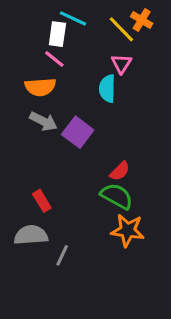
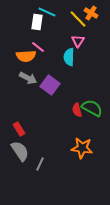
pink line: (54, 59) -> (38, 47), moved
red semicircle: (120, 171) -> (77, 110), turned 120
green semicircle: (117, 196) -> (92, 108), moved
red rectangle: (42, 201) -> (19, 129), moved
gray semicircle: (31, 235) -> (20, 151), turned 60

